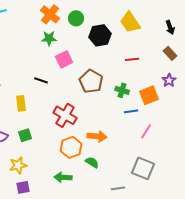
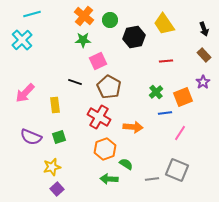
brown pentagon: (91, 81) -> (109, 87), moved
green cross: (122, 90) -> (156, 92), turned 32
orange arrow: (97, 136) -> (133, 127), moved
green arrow: (63, 177) -> (109, 179), moved
purple square: (23, 187) -> (57, 189), turned -32
gray line: (118, 188) -> (152, 179), moved

